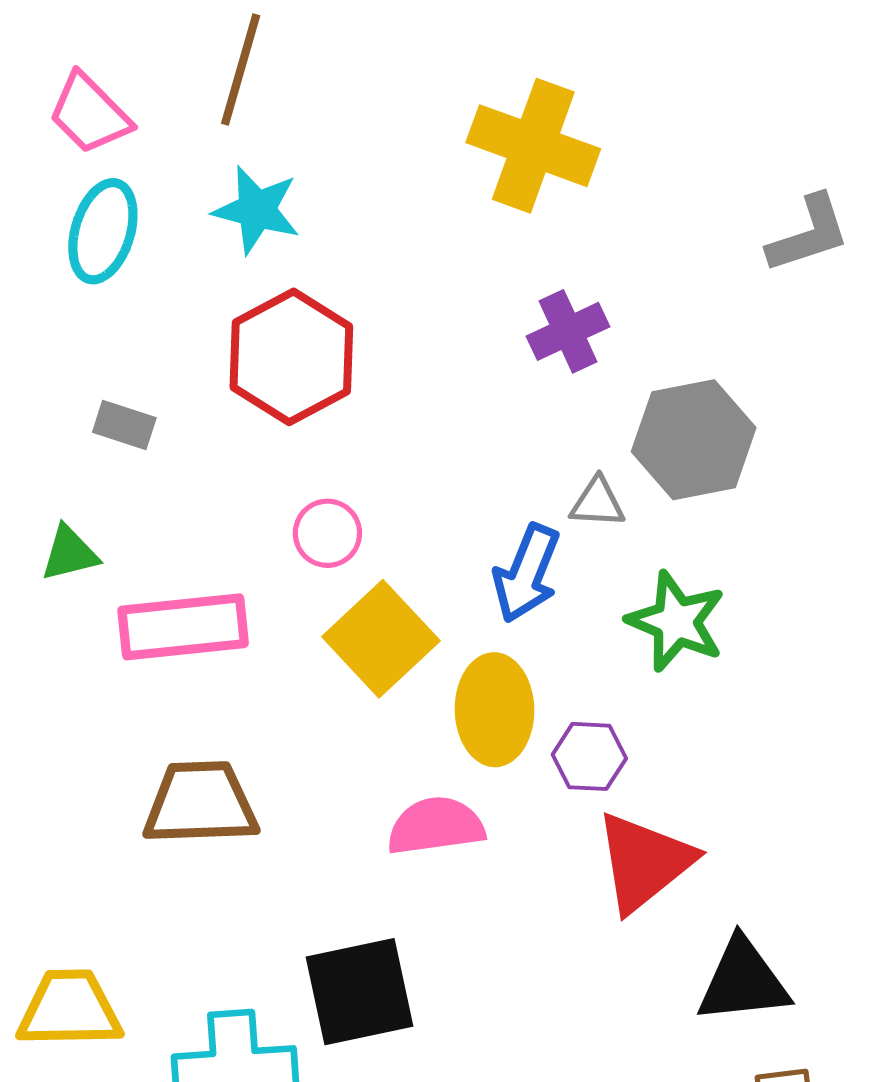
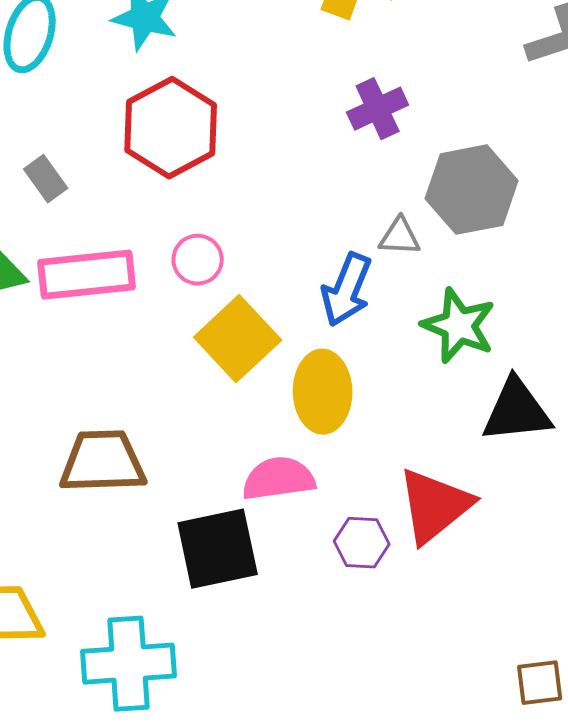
gray rectangle: (124, 425) -> (46, 179), turned 36
pink rectangle: (183, 627) -> (87, 275), moved
purple hexagon: (589, 756) -> (362, 543), moved
black triangle: (743, 981) -> (517, 411), moved
black square: (360, 992) -> (218, 549), moved

